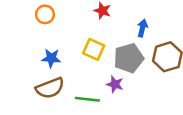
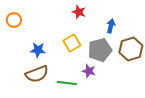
orange circle: (45, 14) -> (14, 20), moved
yellow square: (94, 49) -> (72, 43), turned 36

